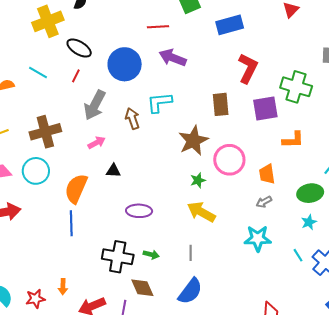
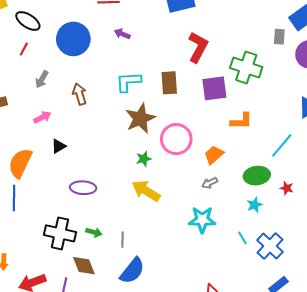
purple arrow: (173, 58) -> (122, 34), size x0.6
cyan L-shape: (159, 102) -> (128, 82), moved
gray arrow: (95, 105) -> (42, 79), size x0.6
black triangle: (113, 171) -> (59, 146), turned -35
orange trapezoid: (267, 174) -> (214, 155), turned 55
gray line: (191, 253) -> (123, 240), moved

